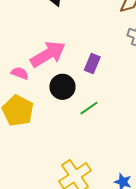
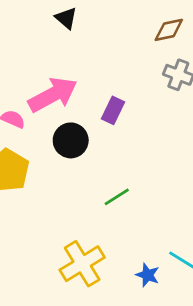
green line: (89, 108) -> (117, 197), moved

